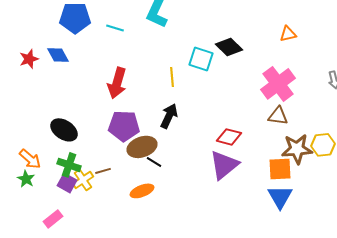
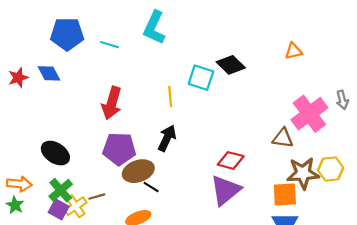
pink cross: (278, 84) -> (309, 114), moved
orange arrow: (30, 159) -> (19, 184), turned -35
green cross: (69, 165) -> (61, 190), turned 30

